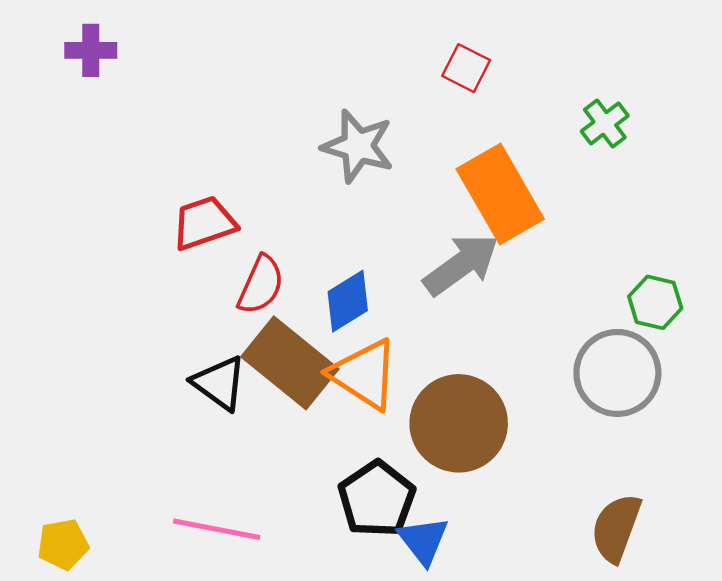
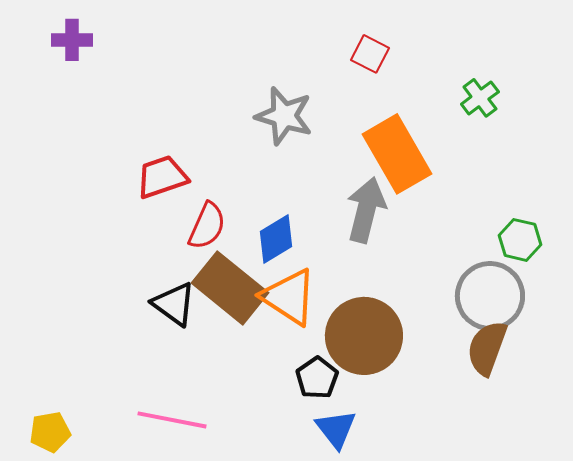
gray arrow: (461, 265) -> (366, 210), turned -40
black pentagon: (377, 499) -> (317, 378), moved, size x0.7
brown semicircle: (616, 528) -> (487, 348), moved

